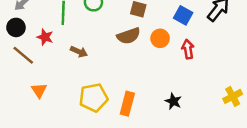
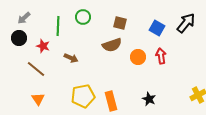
orange circle: (160, 38) -> (138, 57), moved
brown line: (23, 55) -> (36, 69), moved
orange triangle: (39, 90) -> (38, 99), moved
orange rectangle: (127, 104) -> (111, 101), turned -30

